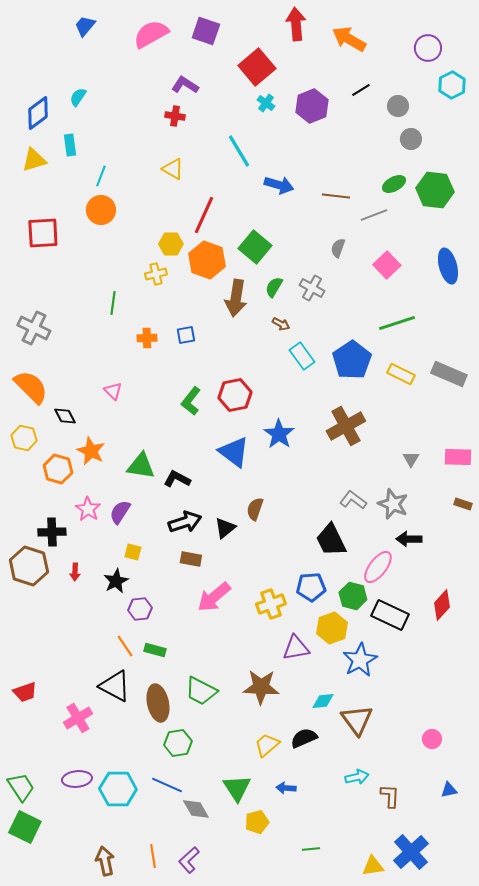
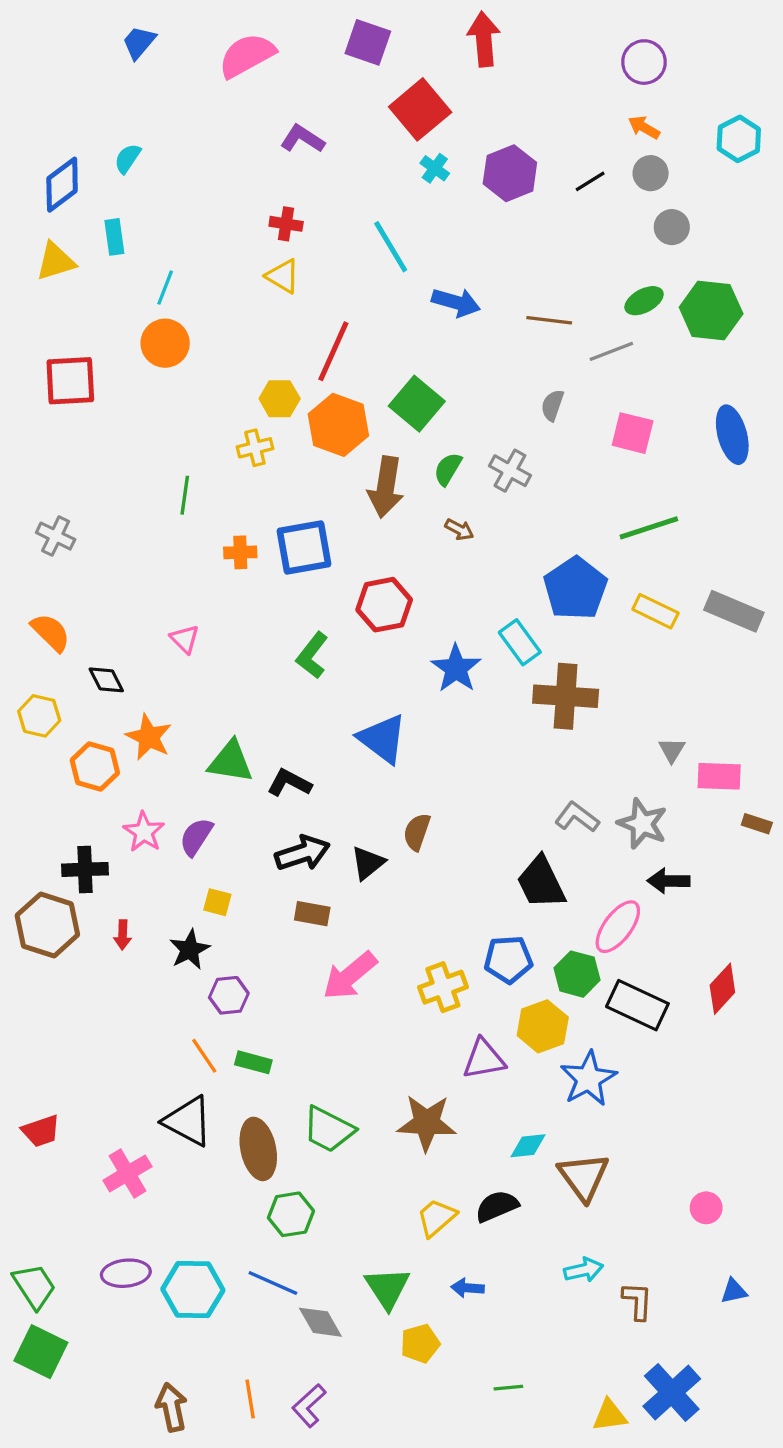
purple square: (206, 31) -> (368, 42), moved
orange arrow: (349, 39) -> (644, 127), moved, size x0.6
purple circle: (428, 48) -> (644, 62), moved
black line: (361, 90) -> (590, 181), moved
red cross: (175, 116) -> (286, 224), moved
pink square: (387, 265) -> (633, 433), turned -32
gray cross: (34, 328) -> (56, 536), size x0.7
blue square: (186, 335) -> (304, 547), size x1.8
cyan rectangle: (302, 356) -> (520, 642), moved
orange semicircle: (31, 387) -> (51, 632), size x0.7
red hexagon: (235, 395) -> (384, 605), moved
brown cross: (346, 426) -> (566, 696), turned 33
blue star: (279, 434) -> (456, 668), moved
pink rectangle: (458, 457) -> (719, 776), moved

